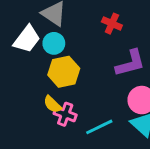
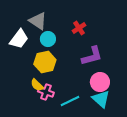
red cross: (112, 24) -> (79, 28), turned 32
cyan circle: (54, 43) -> (48, 39), moved

